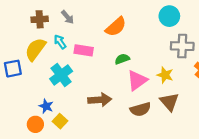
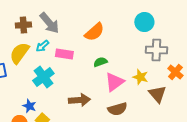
gray arrow: (68, 17) -> (49, 23), size x1.6
cyan arrow: (60, 42) -> (42, 46), turned -96
brown triangle: (169, 102) -> (157, 94), moved

